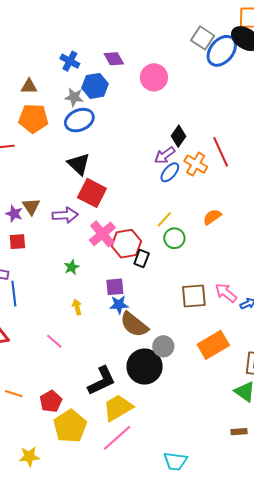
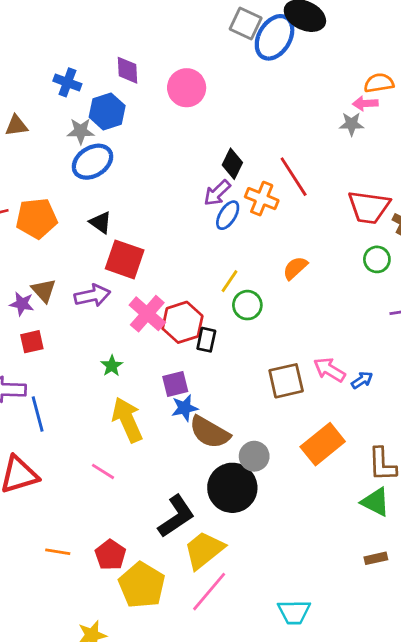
purple diamond: (114, 59) -> (127, 70), turned 35
orange pentagon: (33, 118) -> (37, 218), moved
black triangle: (79, 164) -> (101, 222), size x0.7
yellow arrow: (77, 307) -> (127, 420), size x2.0

